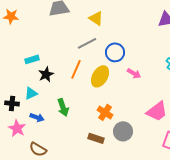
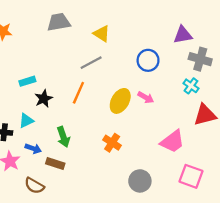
blue circle: (115, 52) -> (148, 60), moved
yellow ellipse: (100, 76) -> (120, 101), moved
gray circle: (123, 131) -> (140, 181), moved
brown rectangle: (96, 138) -> (55, 164), moved

